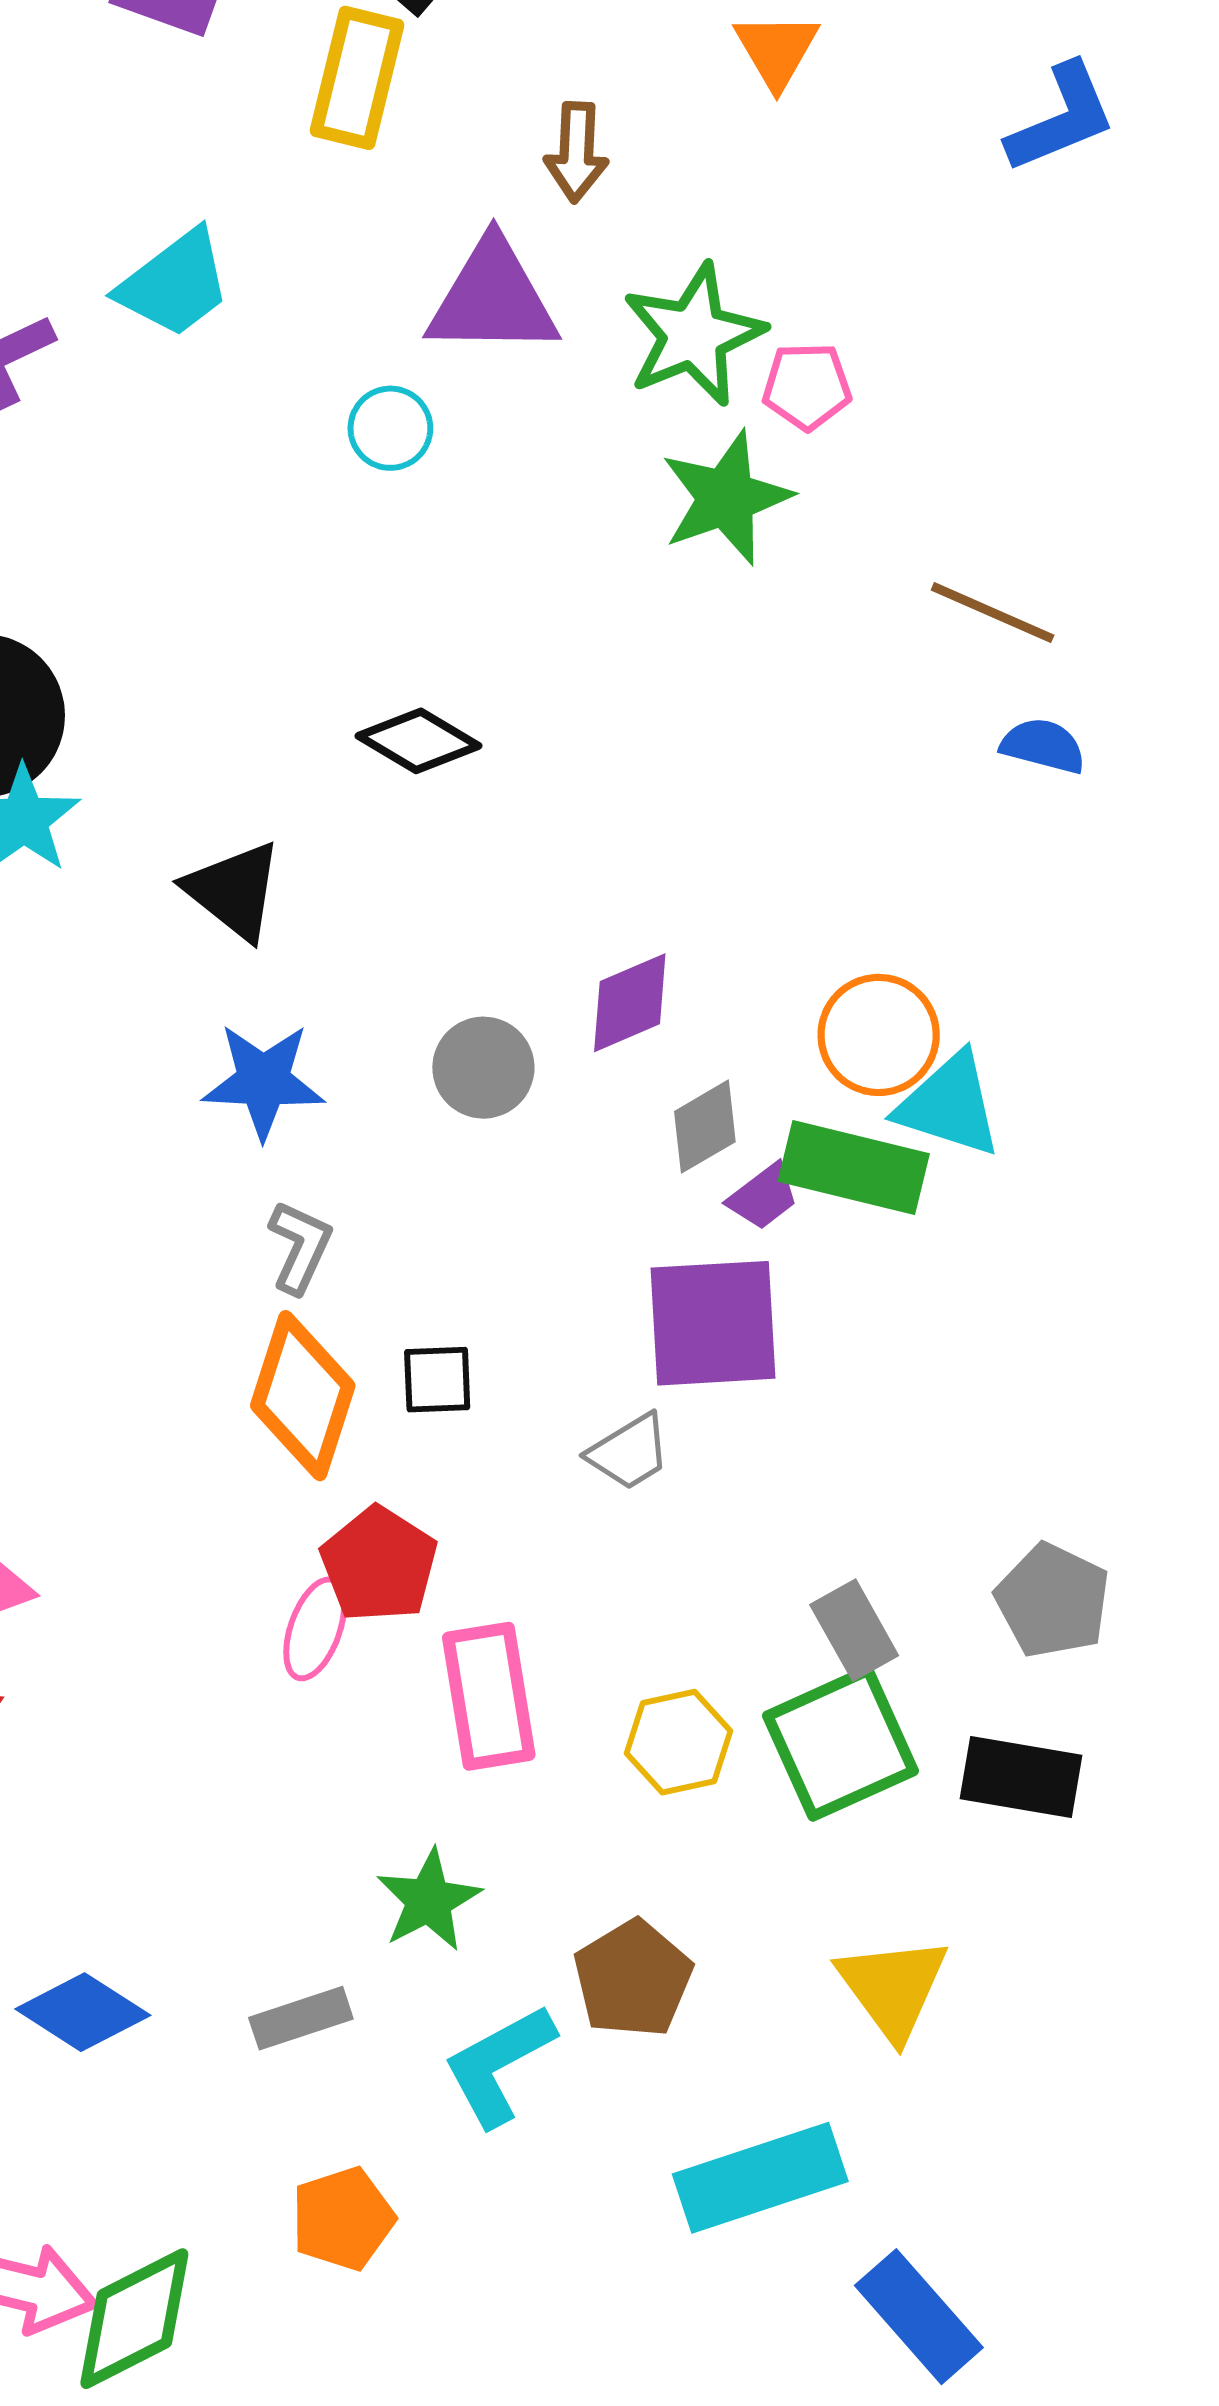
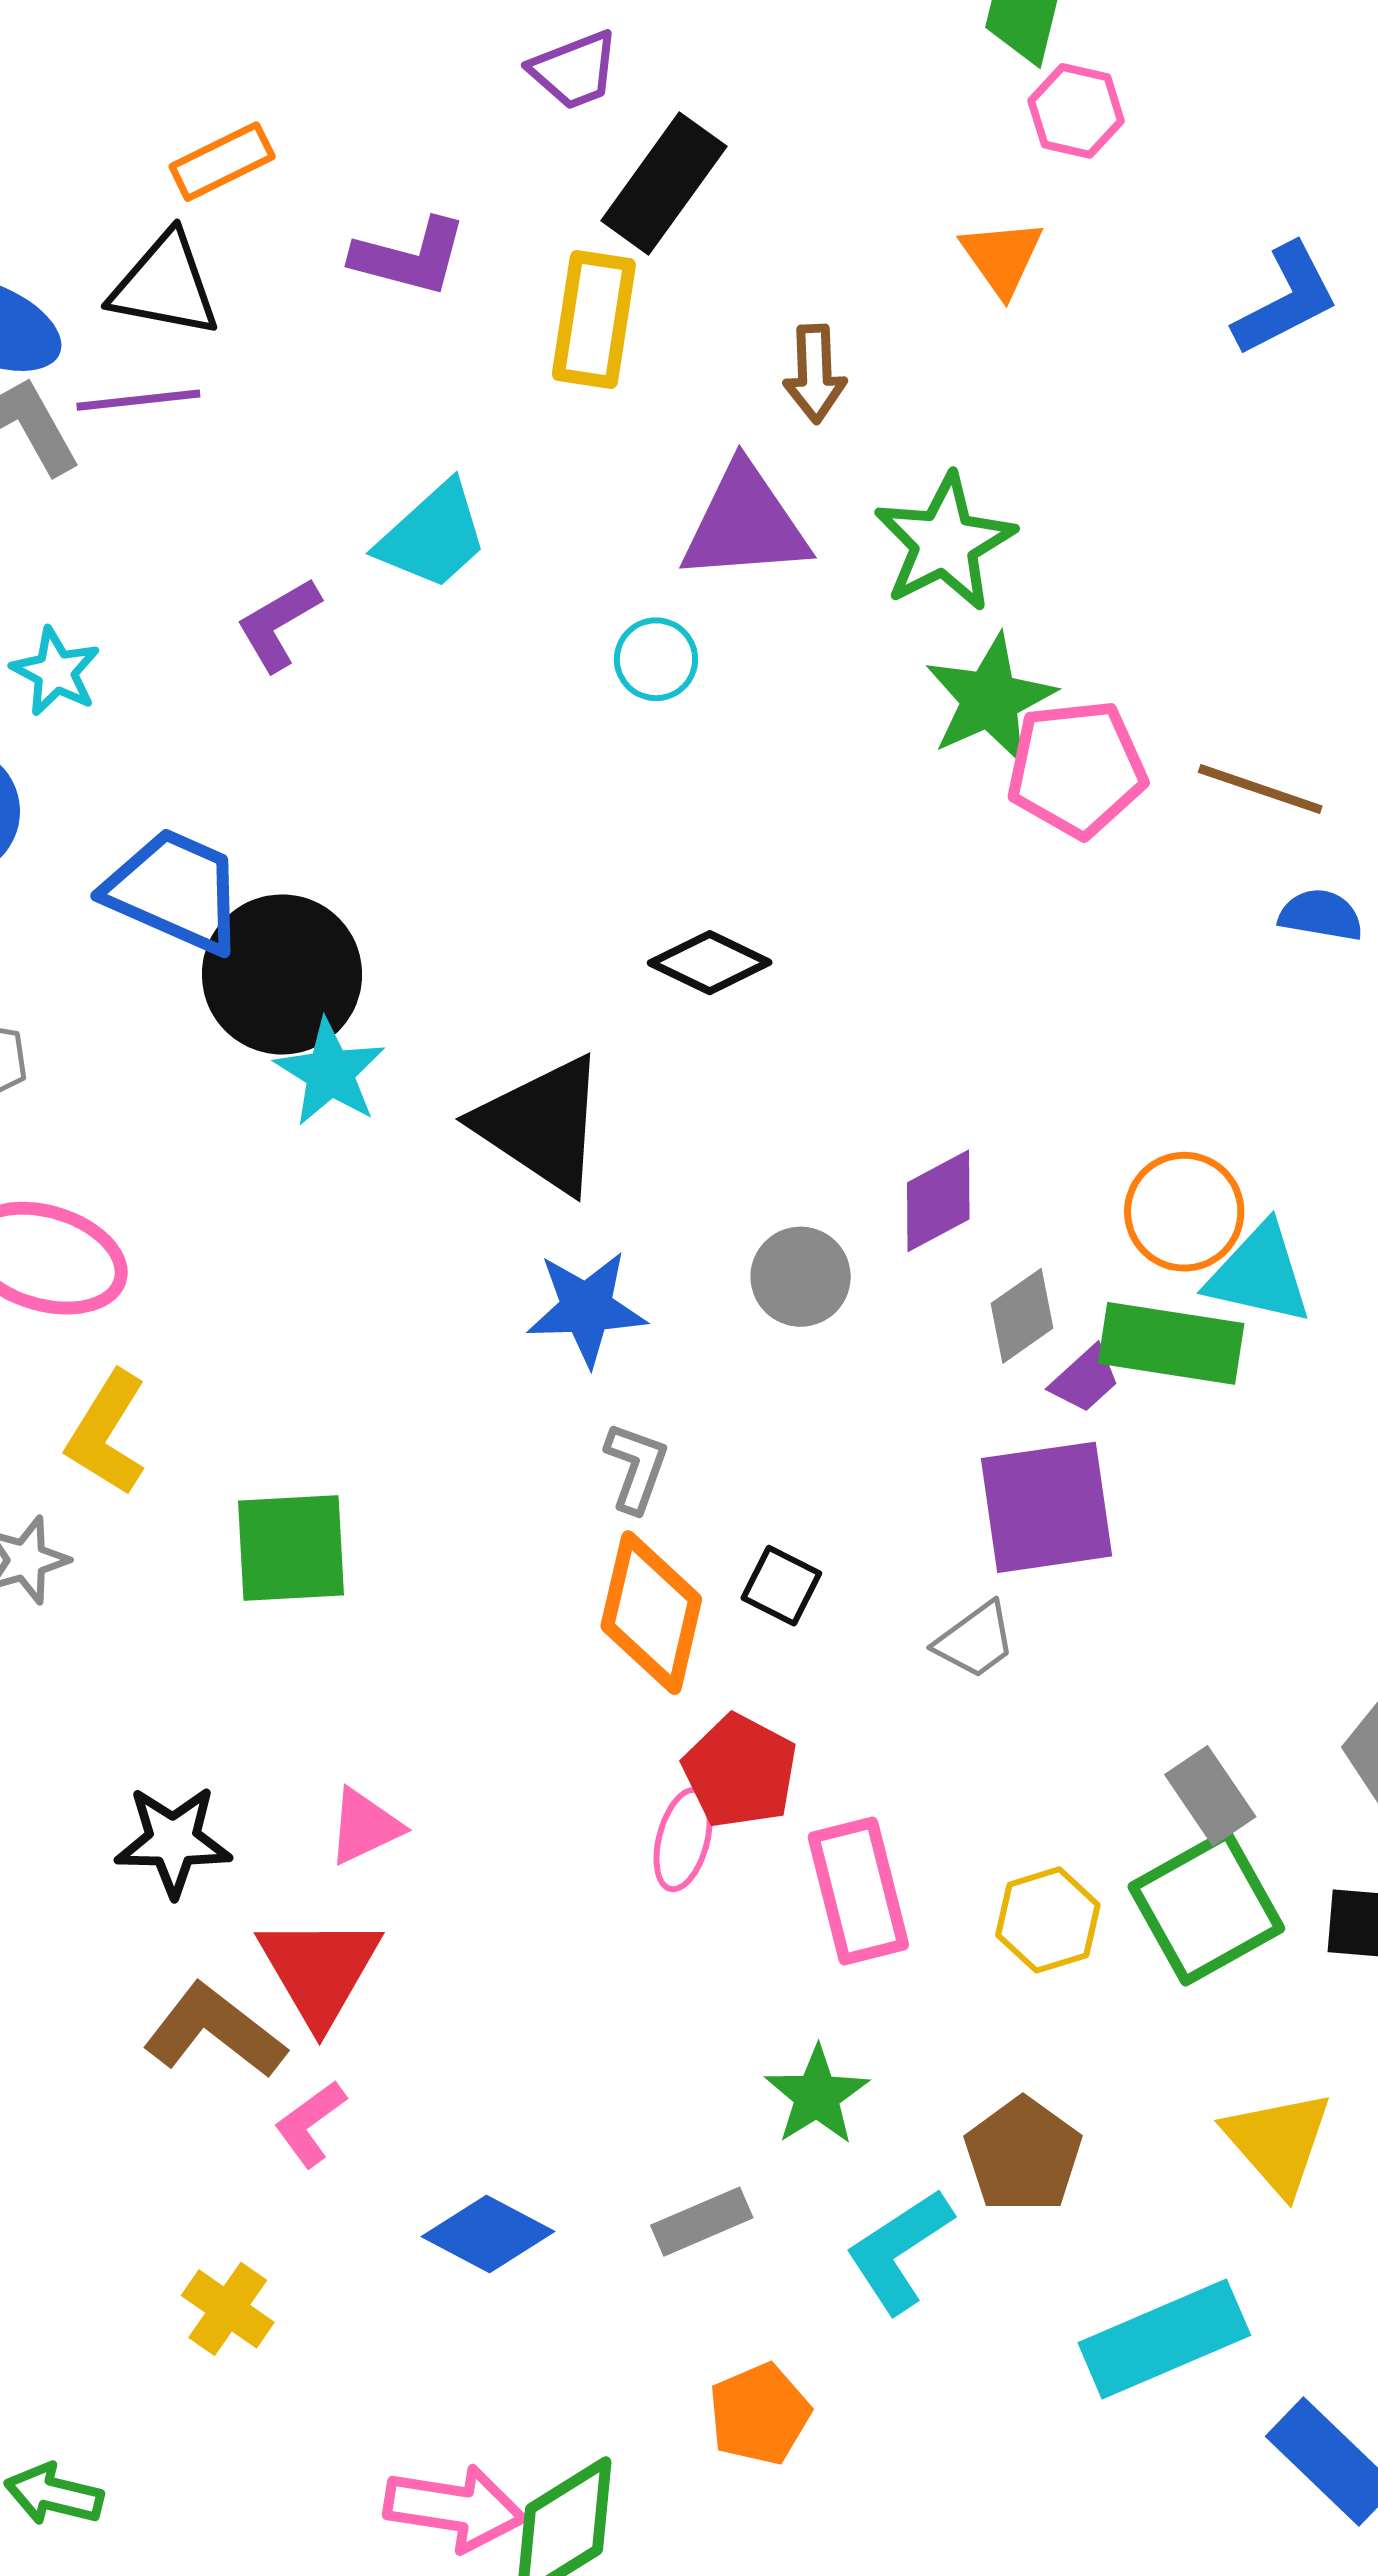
pink pentagon: (807, 386) -> (1077, 769), moved, size x1.6
black triangle: (234, 891) -> (542, 1125), size x1.4
black square: (437, 1380) -> (781, 1586), turned 34

